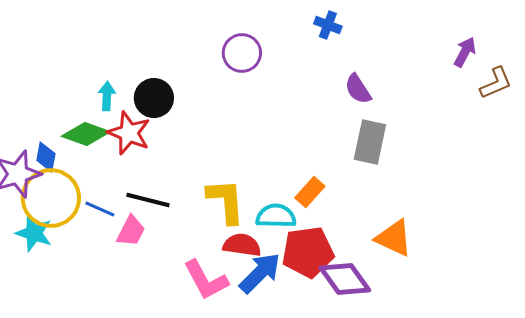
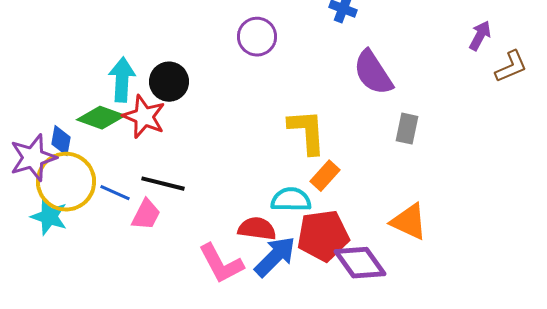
purple semicircle: (358, 89) -> (373, 73), size x1.5
cyan arrow: (107, 96) -> (122, 80), size x1.5
gray rectangle: (370, 142) -> (407, 129), moved, size x0.7
yellow L-shape: (226, 201) -> (307, 132), moved

